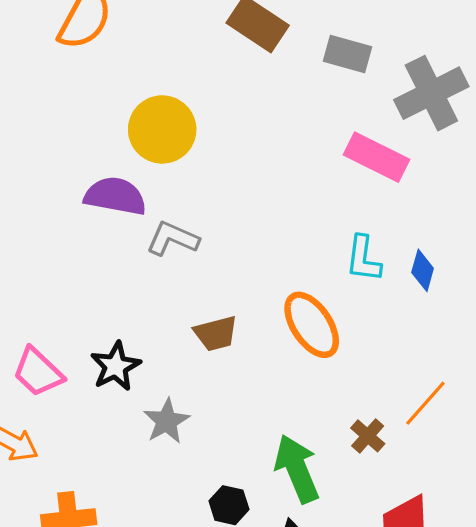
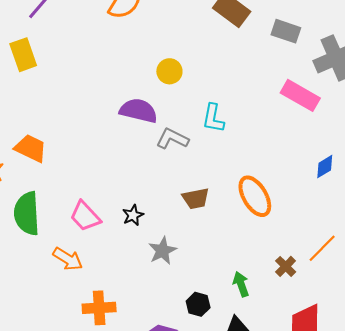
yellow circle: (162, 129) -> (169, 71), size x0.6
cyan L-shape: (363, 259) -> (213, 118), moved
blue diamond: (423, 270) -> (325, 167), turned 40
black star: (116, 366) -> (133, 215), size x0.7
green arrow: (297, 469) -> (241, 284), size x0.6

